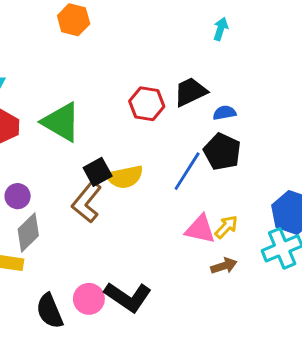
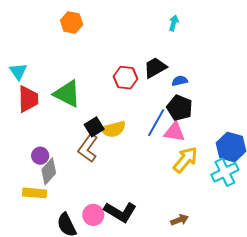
purple circle: (18, 196) -> (40, 156), moved
yellow arrow: (226, 227) -> (185, 160), size x1.6
pink triangle: (200, 229) -> (174, 132), moved
brown arrow: (224, 266) -> (180, 220), moved

